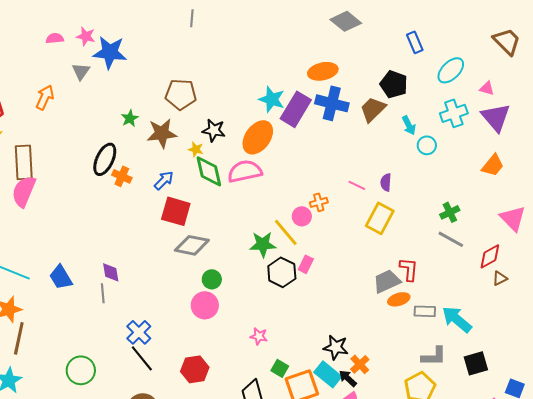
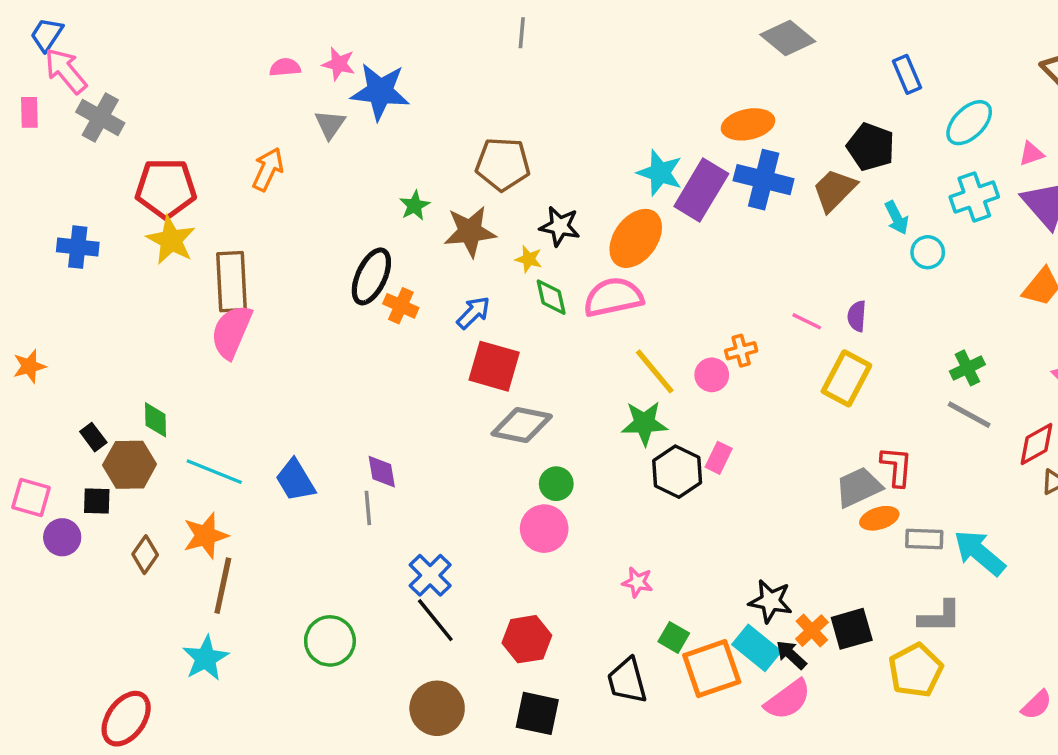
pink triangle: (487, 88) -> (1031, 154), turned -35
green diamond: (209, 171) -> (551, 297), size x0.7
yellow line: (286, 232) -> (655, 371), moved
black square: (476, 363) -> (852, 629), moved

